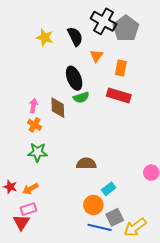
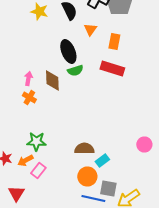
green star: (38, 152) -> (36, 142), moved
brown semicircle: (86, 163) -> (84, 148), moved
pink rectangle: (28, 209) -> (38, 170), moved, turned -35
gray square: (115, 217) -> (108, 188), turned 36

